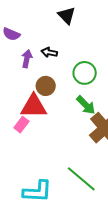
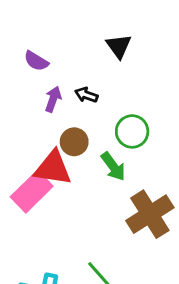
green arrow: (86, 105) -> (113, 167), moved
pink rectangle: (21, 125) -> (32, 192), size x1.8

